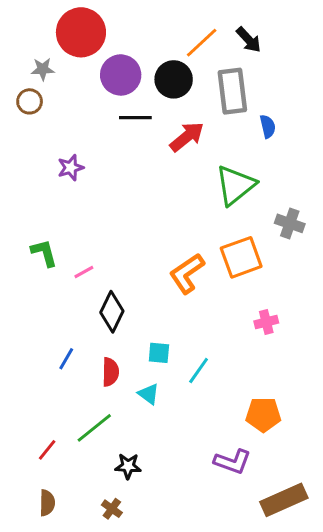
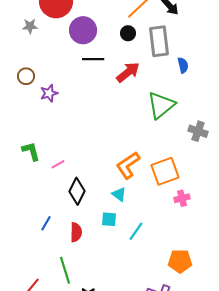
black circle: (174, 79) -> (128, 33), moved, size x0.6
brown circle: (30, 101) -> (26, 76), moved
orange square: (241, 257) -> (165, 171), moved
cyan triangle: (149, 394) -> (119, 194), moved
green line: (94, 428) -> (65, 270), turned -68

